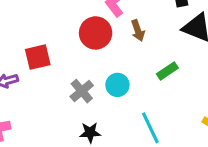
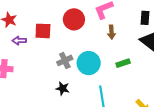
red circle: (96, 33) -> (74, 19), moved
cyan circle: (117, 85) -> (89, 63), size x1.5

